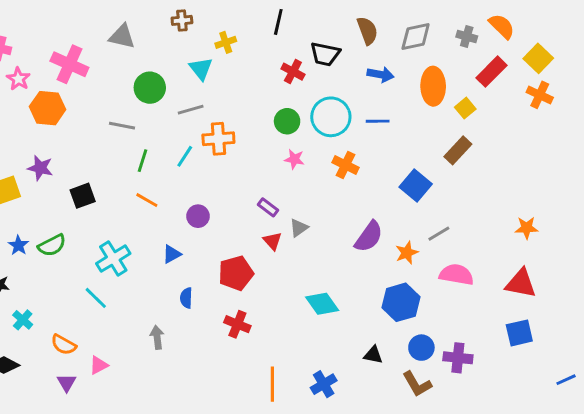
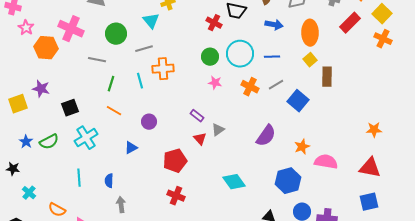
pink cross: (69, 64) -> (71, 29), moved
yellow square: (465, 108) -> (310, 60), moved
brown rectangle: (458, 150) -> (327, 77), turned -42
cyan line: (185, 156) -> (140, 81), turned -49
gray line: (439, 234) -> (276, 85), moved
orange star: (407, 253) -> (302, 147), moved
cyan cross: (113, 258) -> (86, 138), moved
cyan line: (96, 298) -> (79, 178), turned 42
blue semicircle: (186, 298) -> (109, 181), moved

